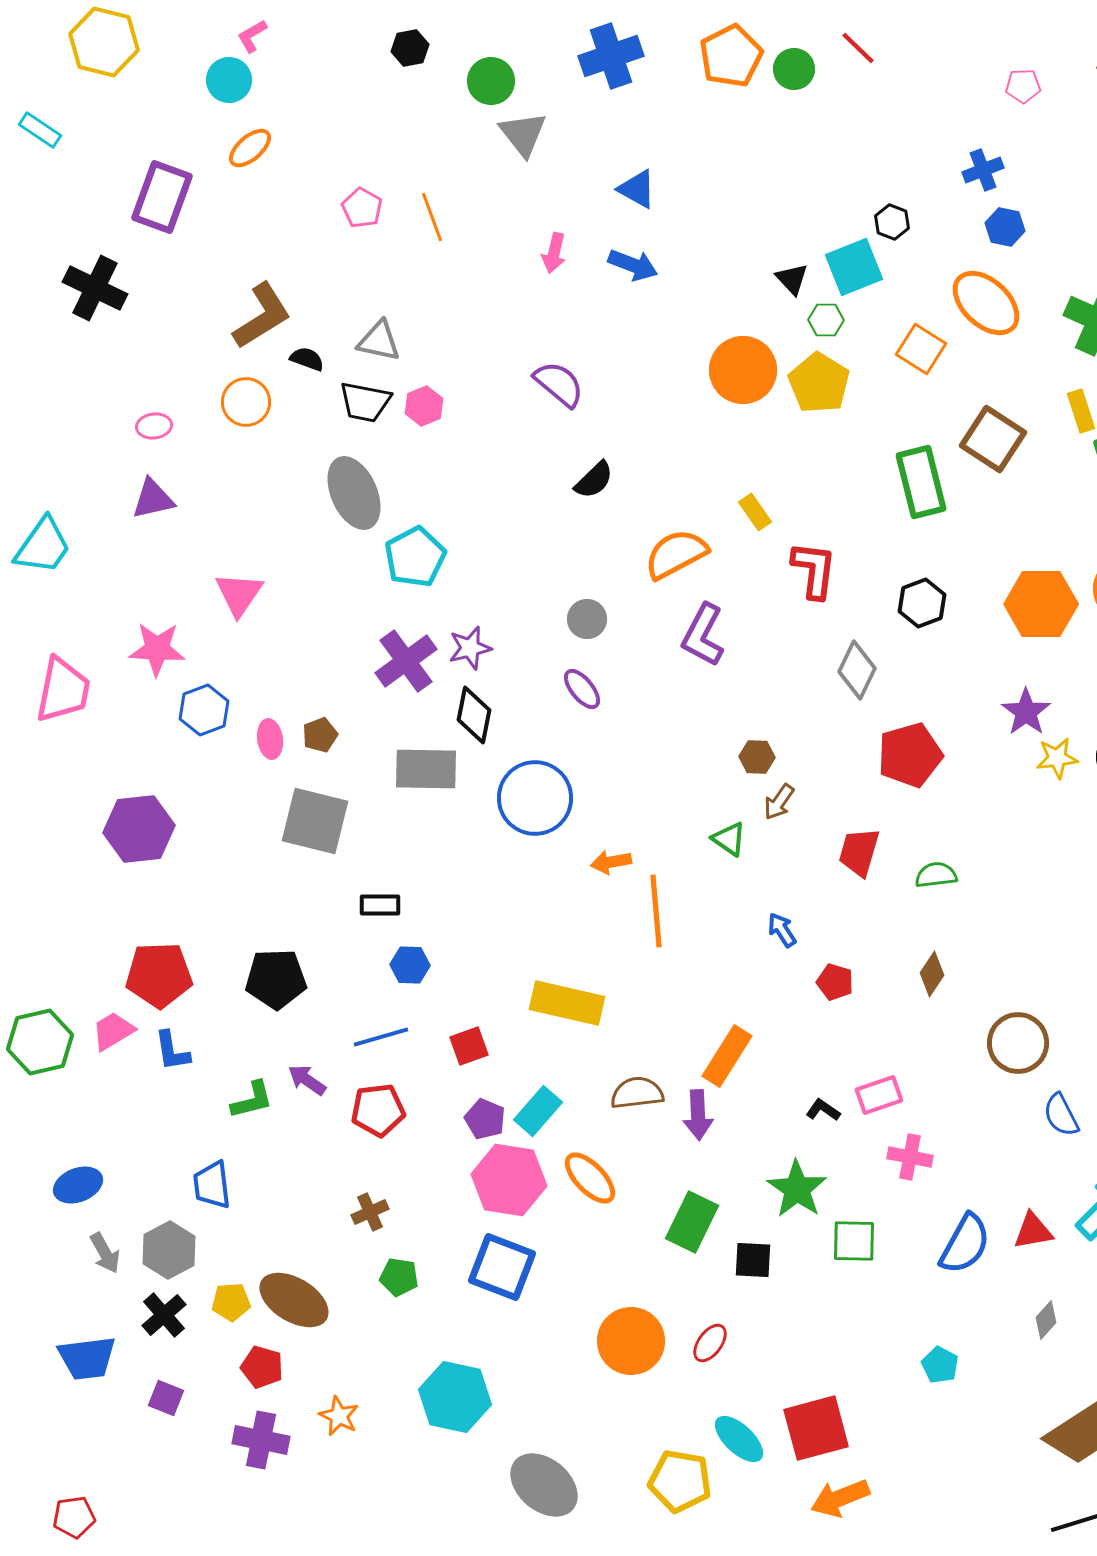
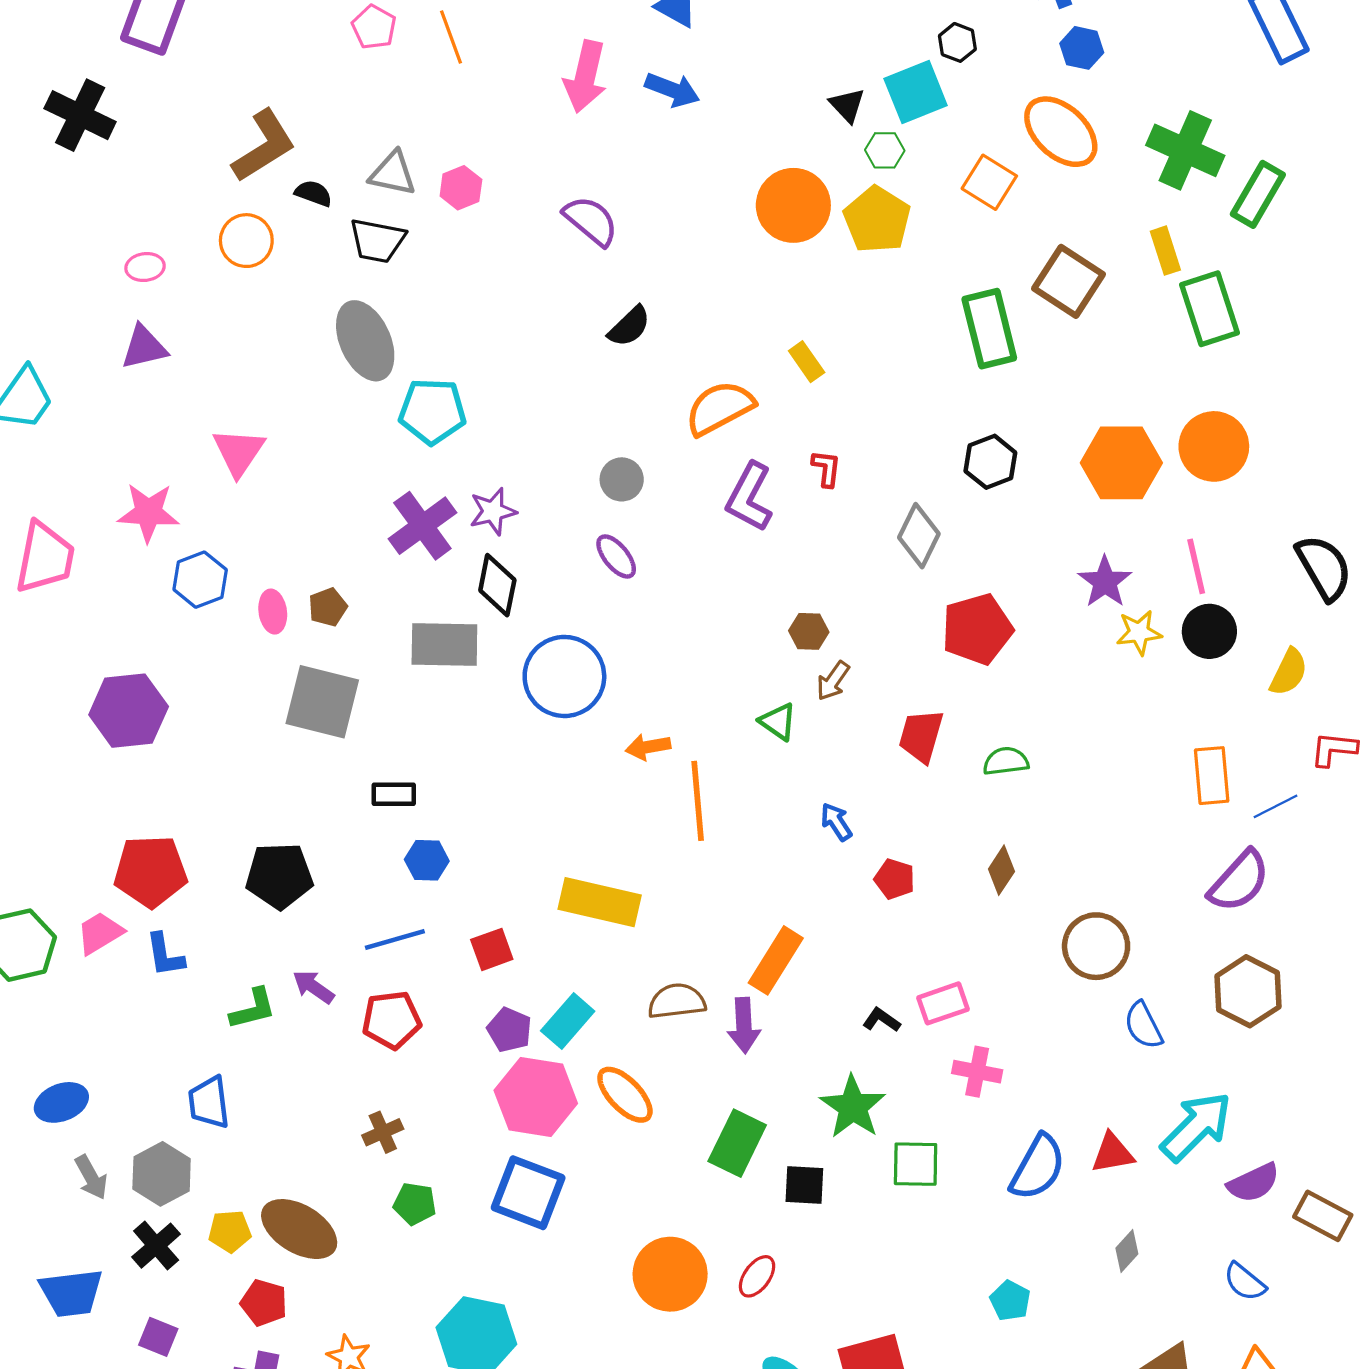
pink arrow: (554, 253) -> (585, 77), size x1.6
pink hexagon: (424, 406) -> (461, 188), moved
cyan pentagon: (415, 557) -> (432, 411), turned 30
red L-shape: (814, 570) -> (826, 468), moved, size x0.6

